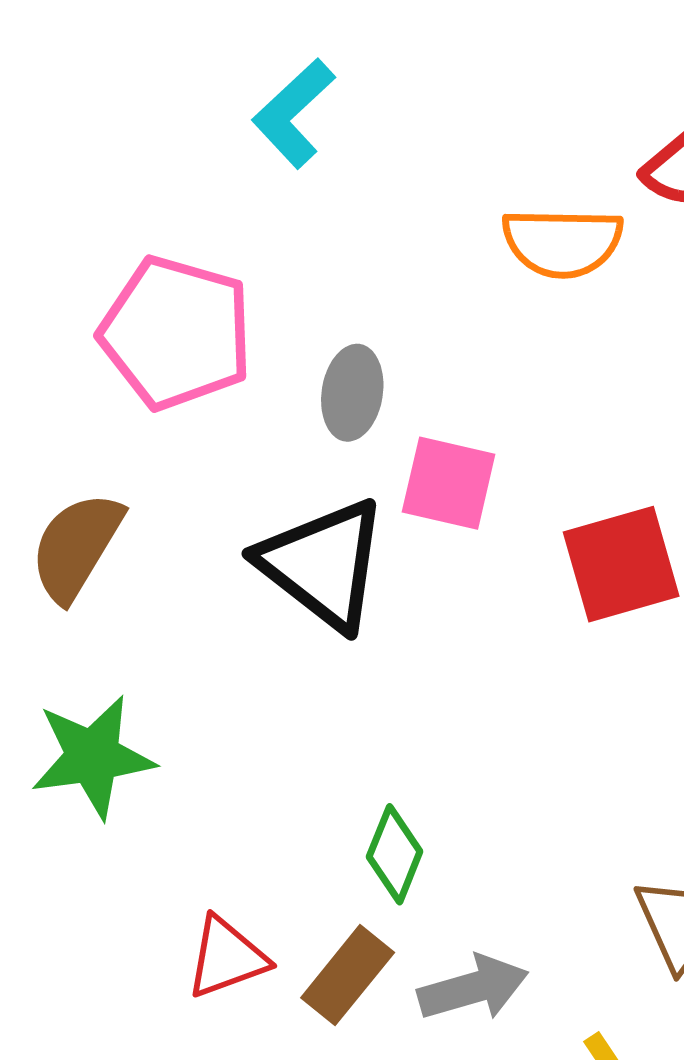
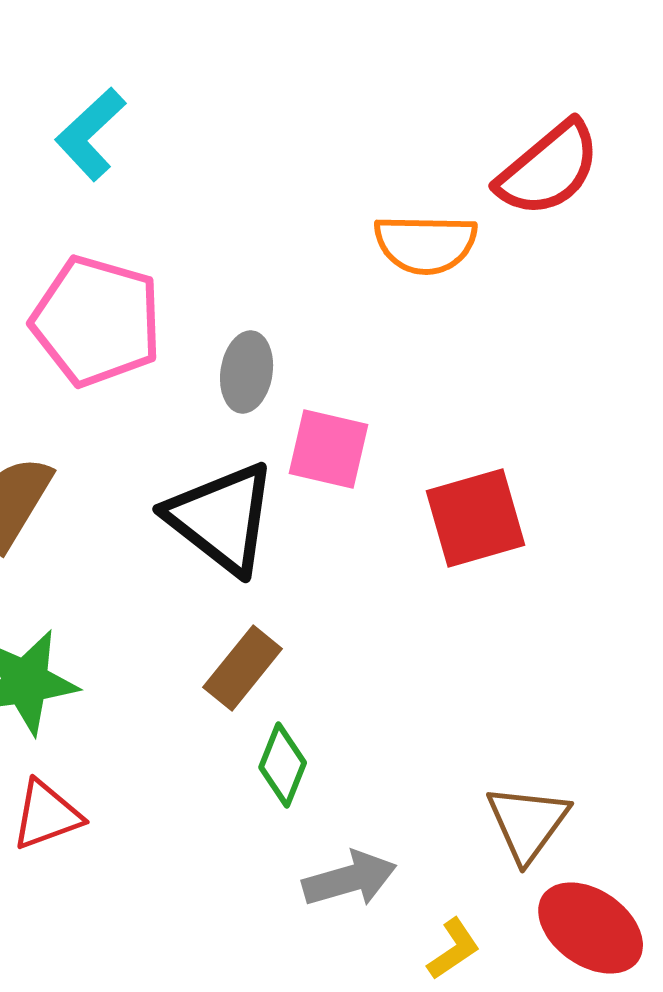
cyan L-shape: (294, 113) -> (91, 134), moved
red triangle: (227, 957) -> (47, 815), moved
brown rectangle: (348, 975) -> (243, 668), moved

